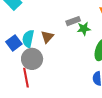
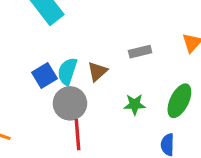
green star: (84, 29) -> (135, 104), moved
red line: (26, 78) -> (78, 135), moved

